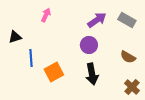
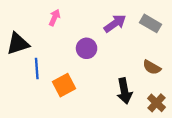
black triangle: (15, 37) -> (18, 44), size x1.5
purple circle: (89, 45) -> (87, 48), moved
black arrow: (92, 74) -> (124, 91), moved

